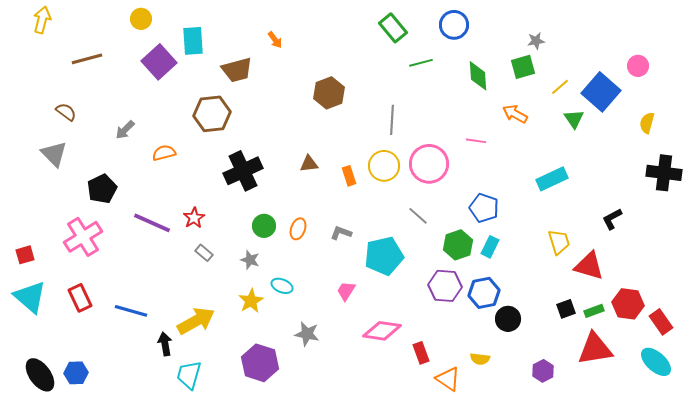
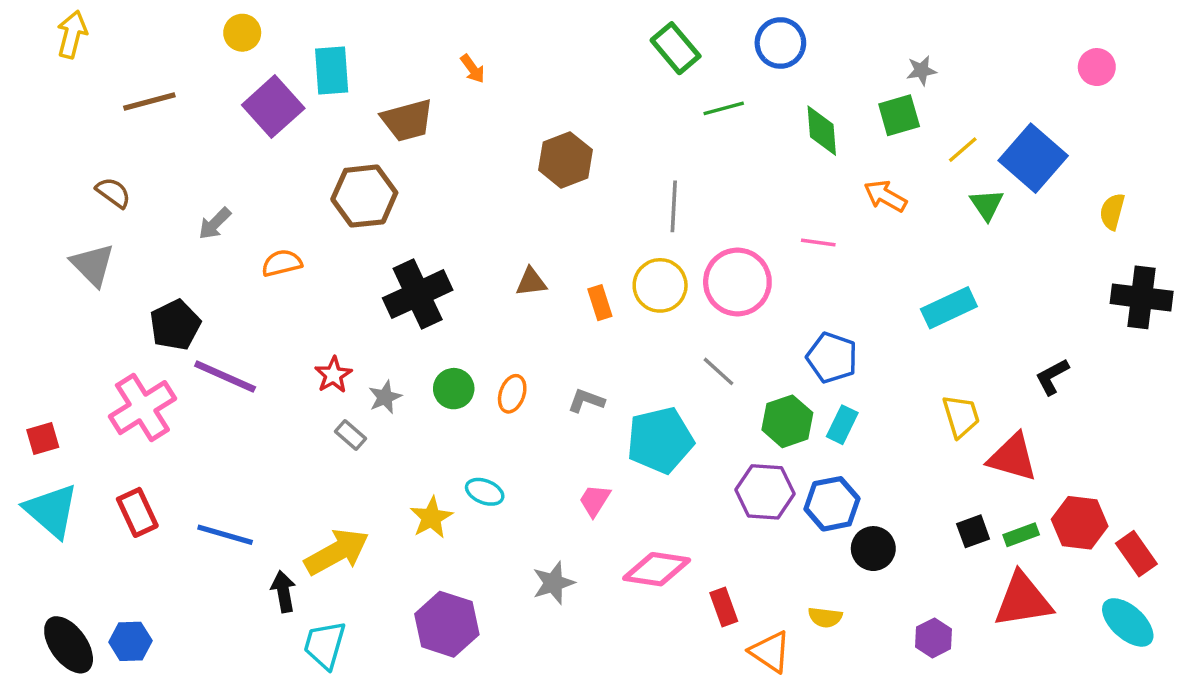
pink circle: (638, 66) -> (1097, 67), moved
purple line: (152, 223) -> (225, 377), moved
gray star: (250, 260) -> (385, 397), moved, turned 30
gray star: (307, 334) -> (553, 583), moved, turned -30

